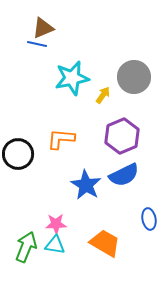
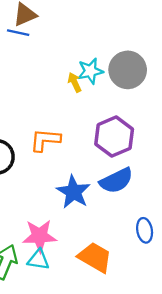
cyan star: (72, 78) -> (90, 71), moved, size x0.7
yellow arrow: (103, 95) -> (75, 82), moved, turned -60
pink star: (56, 224) -> (40, 236), size x1.4

